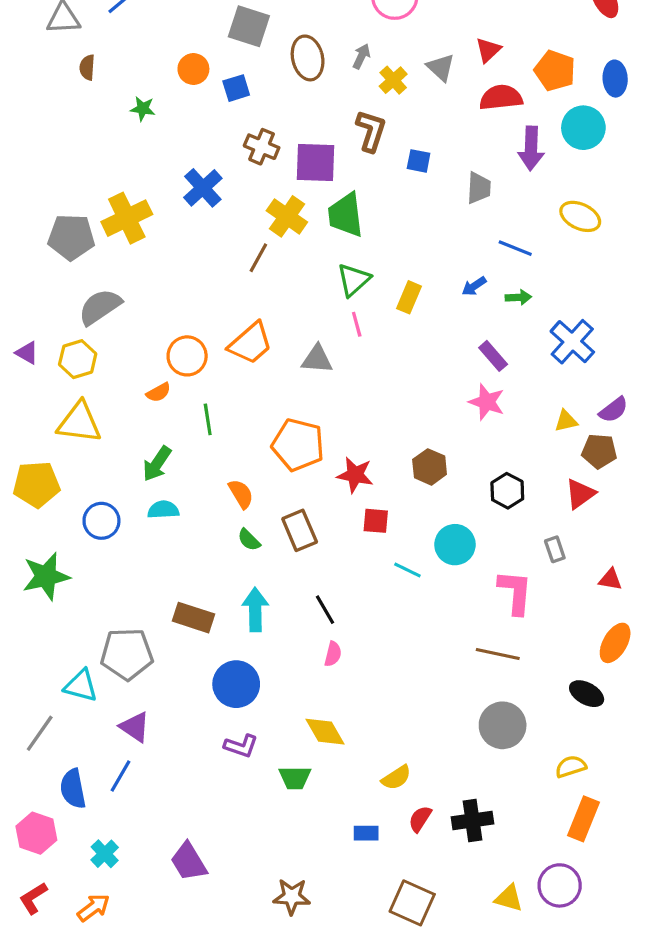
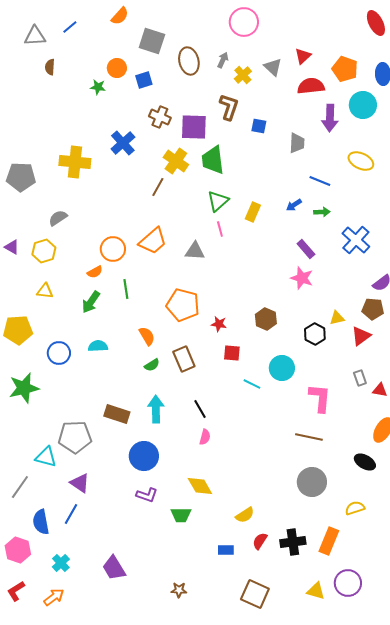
green star: (143, 109) -> (98, 87), moved
yellow cross: (127, 218) -> (75, 162), turned 32
gray pentagon: (71, 237) -> (21, 177), moved
gray semicircle: (100, 307) -> (58, 218), size x0.7
yellow triangle: (566, 421) -> (337, 318), moved
yellow triangle: (79, 423) -> (45, 291), size x0.6
green arrow: (157, 464) -> (91, 302), moved
red star: (355, 475) -> (219, 324), size x0.7
green semicircle: (249, 540) -> (152, 365), turned -77
gray rectangle: (555, 549) -> (360, 378), moved
orange rectangle: (583, 819) -> (329, 541), moved
brown star: (292, 897) -> (179, 590), size x0.7

